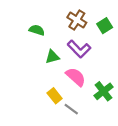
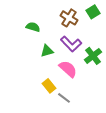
green square: (105, 26) -> (93, 12), moved
green cross: (104, 91) -> (93, 56), moved

